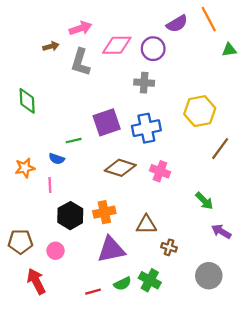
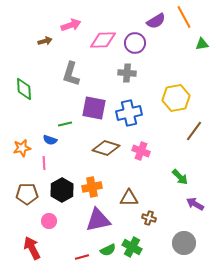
gray L-shape: (80, 62) -> (71, 74), moved
purple square: (107, 122) -> (94, 108), turned 30
brown pentagon: (20, 242) -> (27, 194), moved

